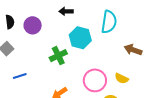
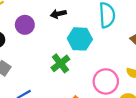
purple circle: (33, 25) -> (25, 25), moved

